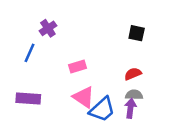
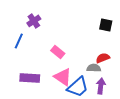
pink rectangle: (78, 66) -> (58, 52), turned 56
gray semicircle: (134, 95) -> (94, 68), moved
purple rectangle: (28, 98) -> (30, 78), moved

